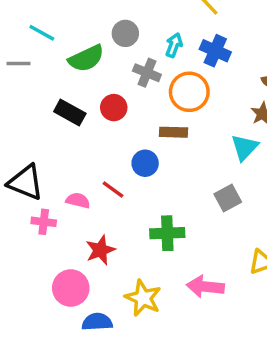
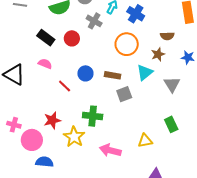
orange circle: (189, 92) -> (127, 44), moved
brown rectangle: (174, 132) -> (112, 75), moved
gray square: (228, 198) -> (124, 94), moved
pink semicircle: (78, 201) -> (45, 64), moved
pink cross: (44, 222) -> (14, 125), moved
yellow star: (143, 298) -> (74, 137), moved

